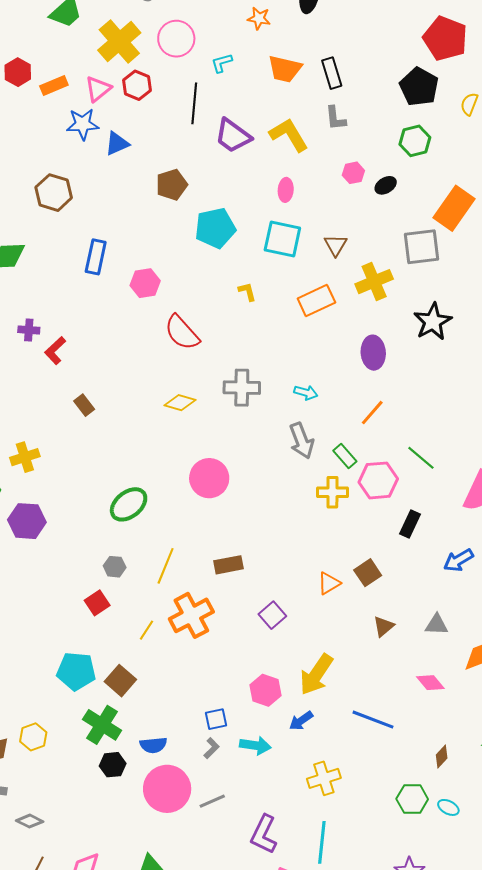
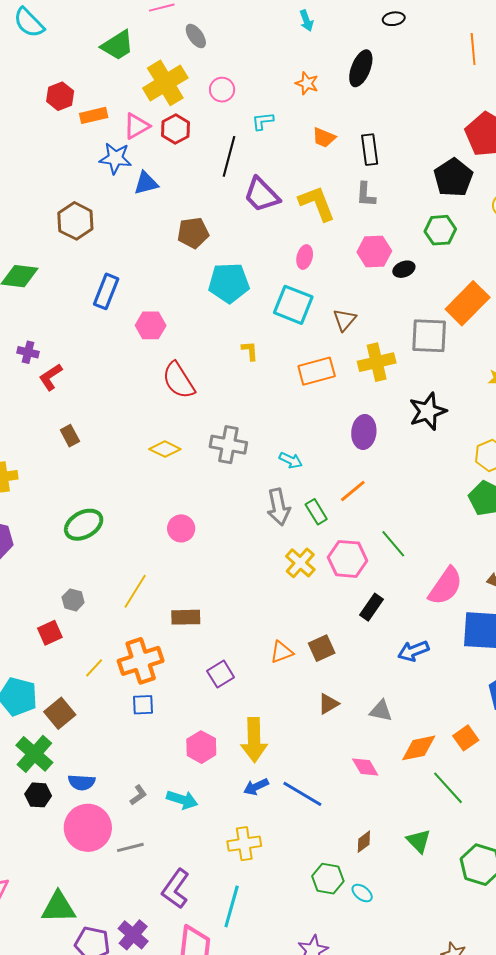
pink circle: (176, 39) -> (222, 90), size x0.7
orange trapezoid: (285, 69) -> (324, 138), size x0.7
pink hexagon: (353, 173) -> (374, 251), size x1.5
green rectangle: (345, 456) -> (316, 512), moved
pink circle: (209, 478) -> (181, 528), size x0.7
yellow cross: (332, 492) -> (300, 563), turned 32
green ellipse: (129, 504) -> (84, 525), moved
yellow line: (166, 566) -> (135, 591), moved
yellow arrow: (316, 674) -> (254, 740), turned -45
blue square: (216, 719) -> (143, 705), moved
blue arrow: (301, 721) -> (256, 787), moved

